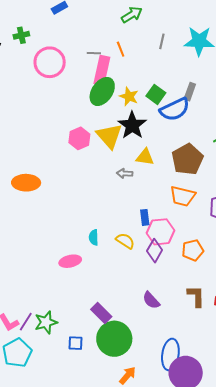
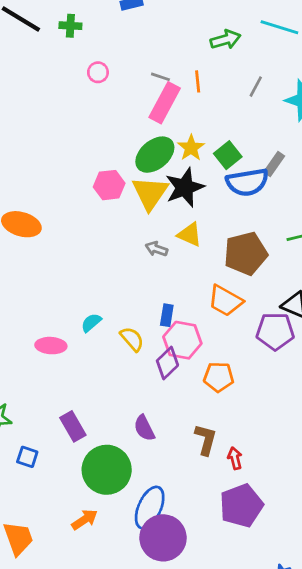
pink circle: (50, 62) -> (98, 72), size x0.5
green ellipse: (102, 91) -> (155, 155), moved
cyan semicircle: (94, 237) -> (91, 323), turned 35
green circle: (114, 339) -> (107, 470), moved

